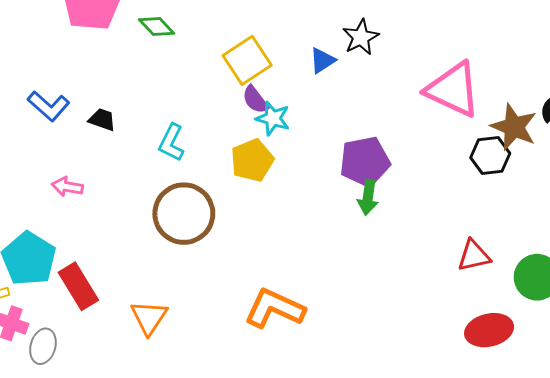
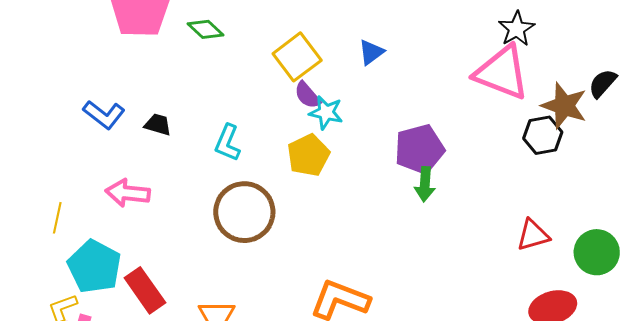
black star: (361, 37) -> (517, 29), moved
pink arrow: (67, 187) -> (128, 193), size x1.4

